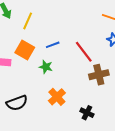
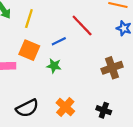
red line: (84, 52) -> (82, 25), moved
orange cross: (57, 97) -> (65, 107), moved

